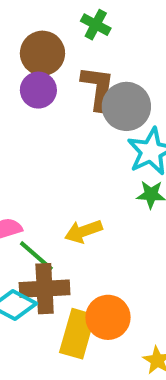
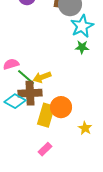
yellow arrow: (83, 231) -> (42, 77), moved

